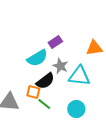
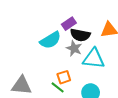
black semicircle: (45, 81) -> (80, 35), moved, turned 48
orange square: (33, 92) -> (64, 77), moved, turned -32

